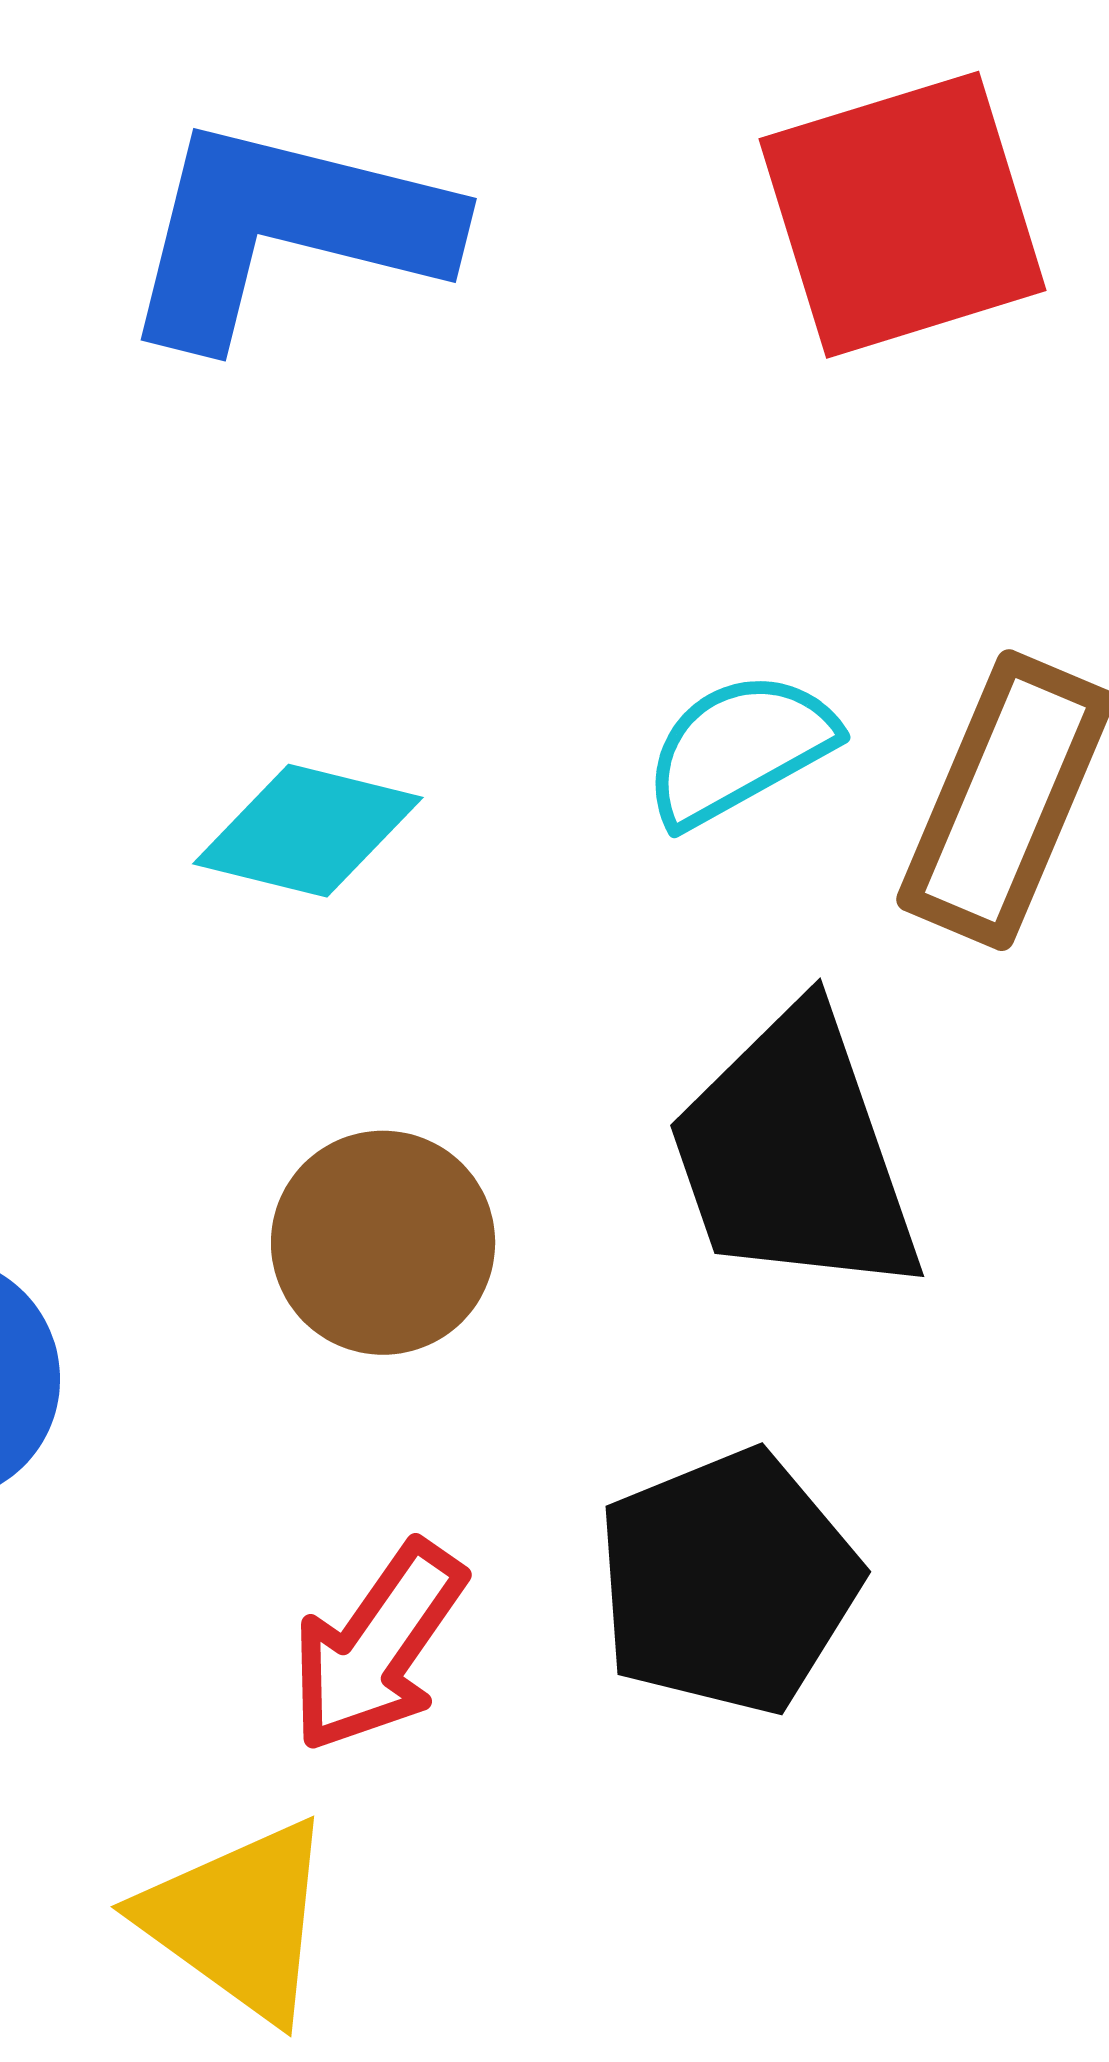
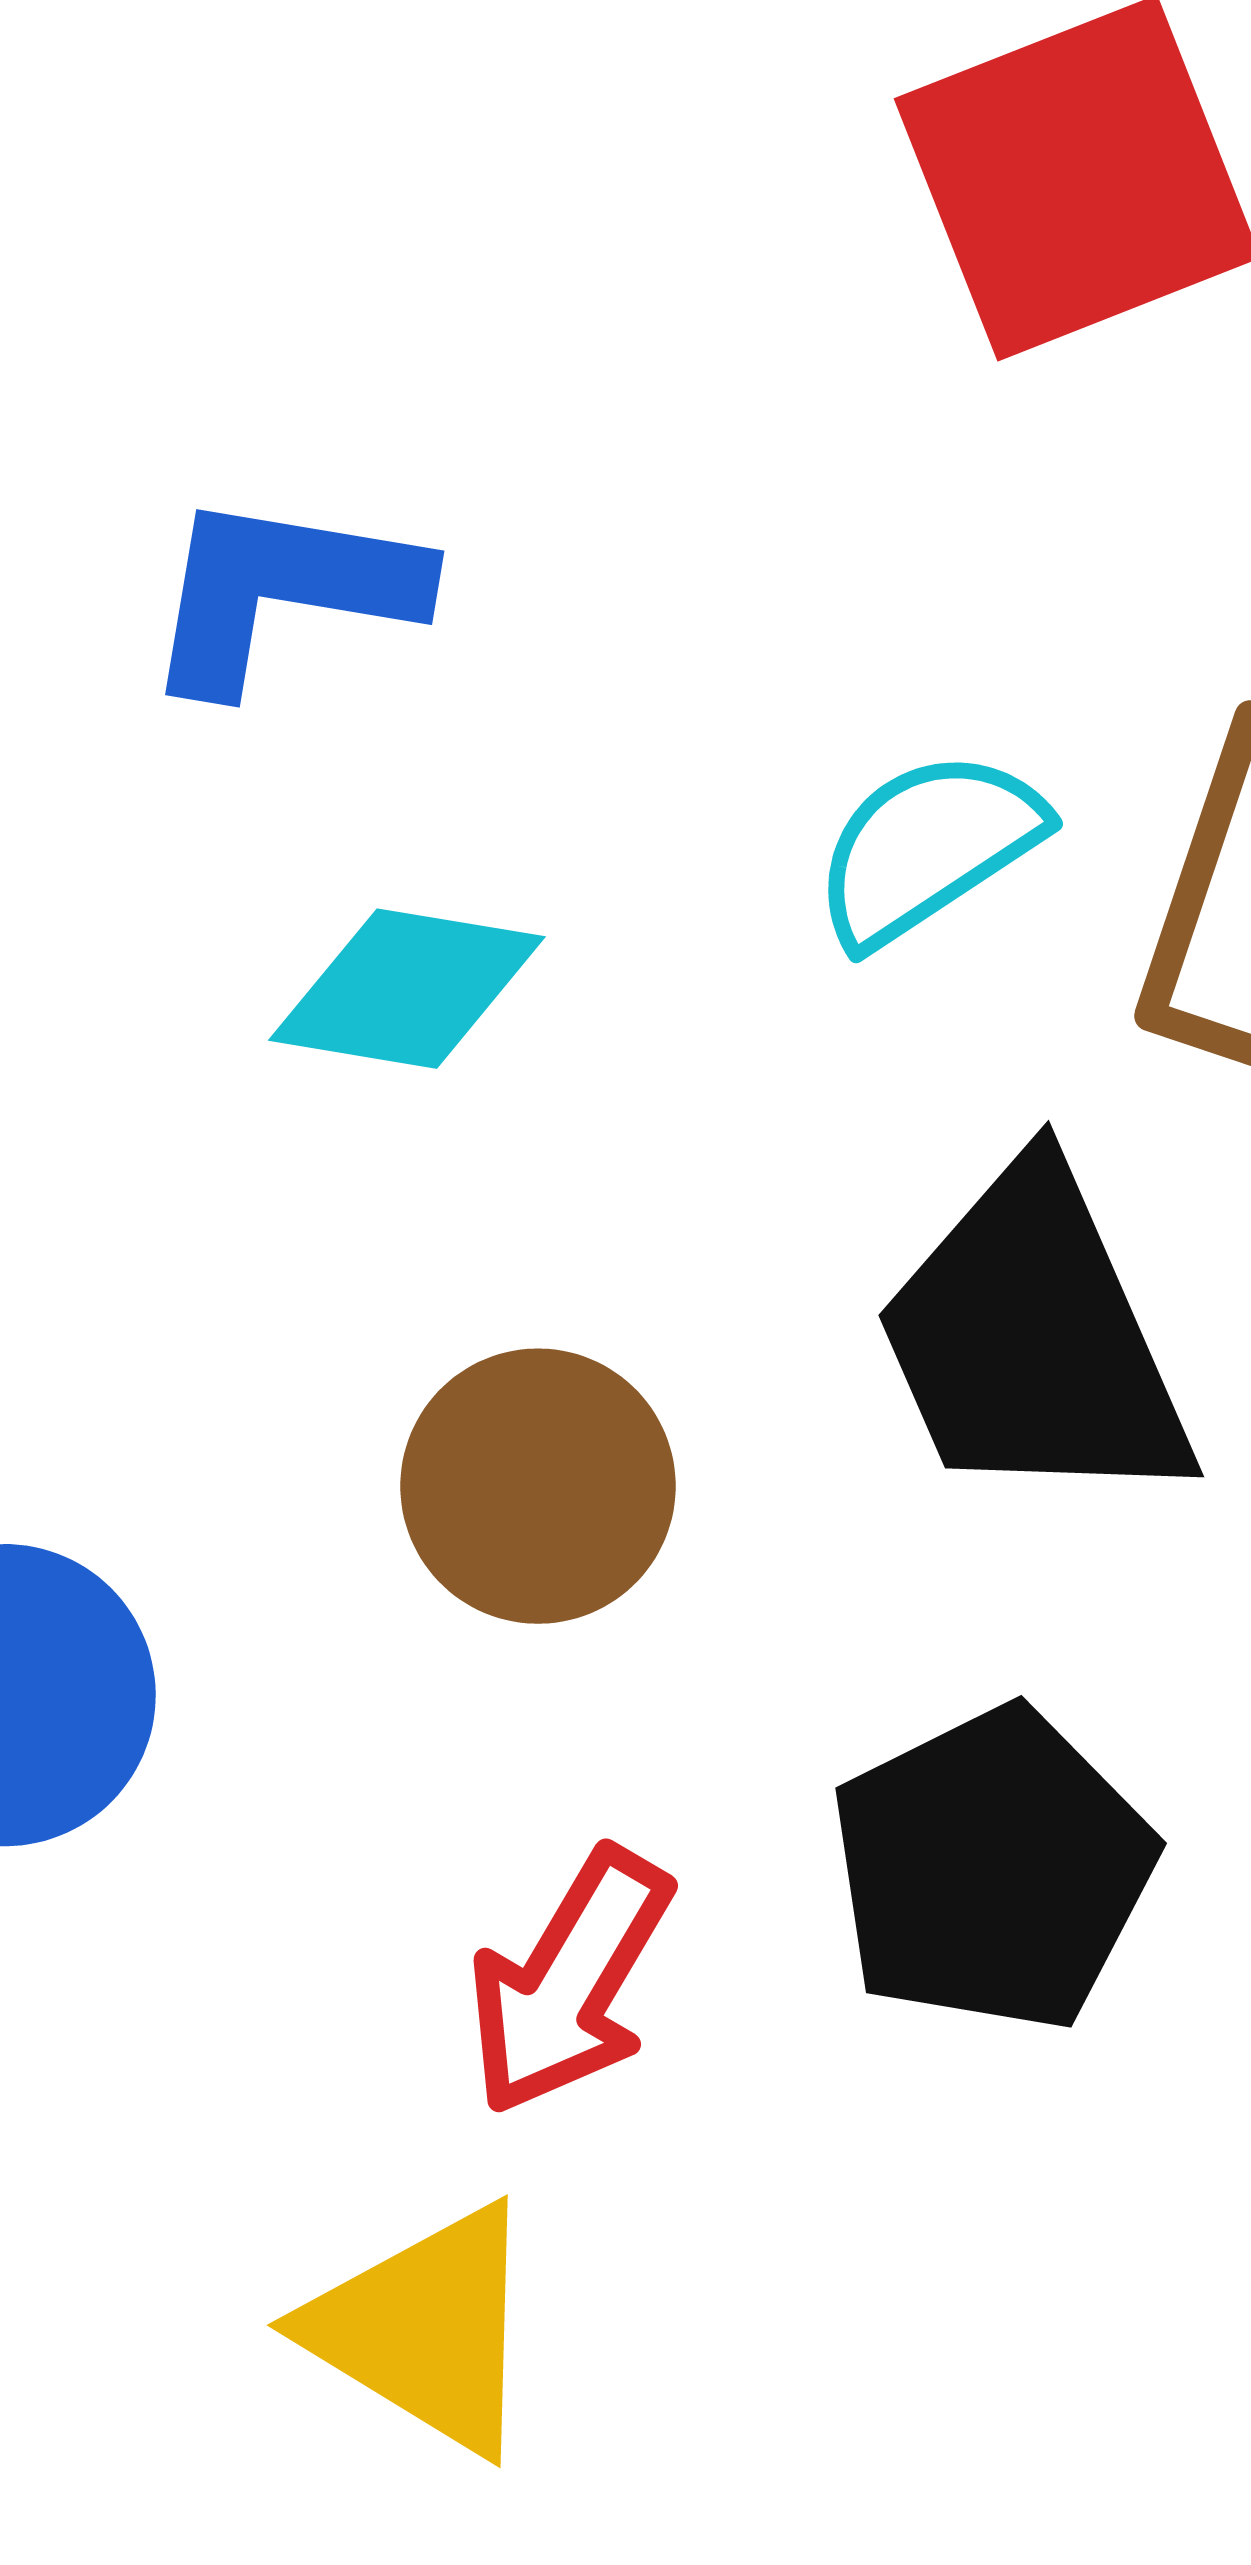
blue L-shape: (286, 231) -> (282, 592), moved, size x0.7

